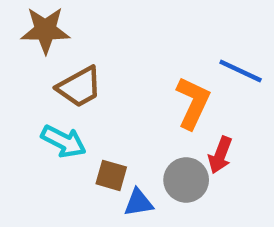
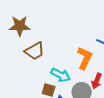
cyan arrow: (64, 141) -> (61, 75), moved

